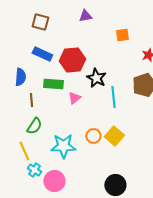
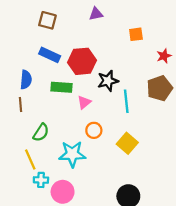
black star: (96, 78) -> (108, 81), turned 30
brown line: (31, 100) -> (20, 104), moved
orange circle: (93, 136) -> (94, 130), moved
cyan cross: (34, 170) -> (41, 180), turned -32

